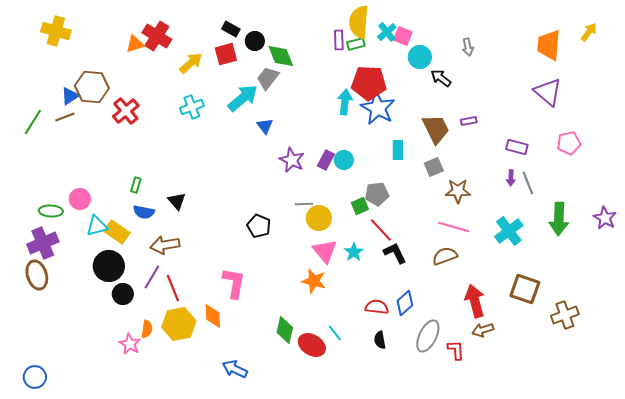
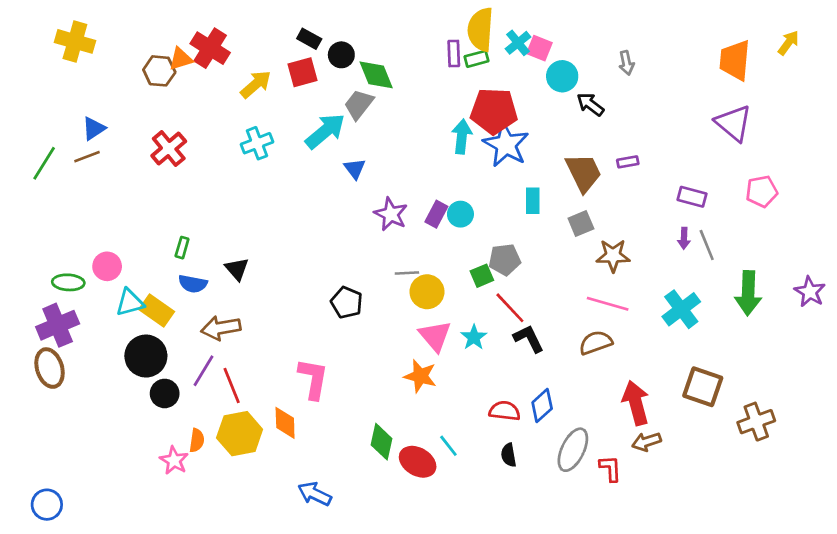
brown hexagon: (92, 87) -> (159, 71), moved, size x0.7

